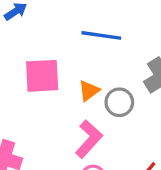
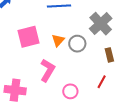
pink L-shape: (89, 139) -> (47, 70), moved

